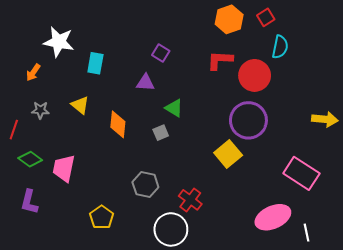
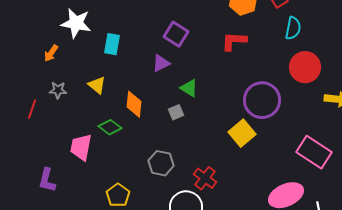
purple square: (161, 53) -> (176, 34), size x1.4
red circle: (255, 75) -> (305, 67), moved
purple triangle: (145, 83) -> (161, 63), turned -30
green diamond: (30, 159) -> (110, 127), moved

